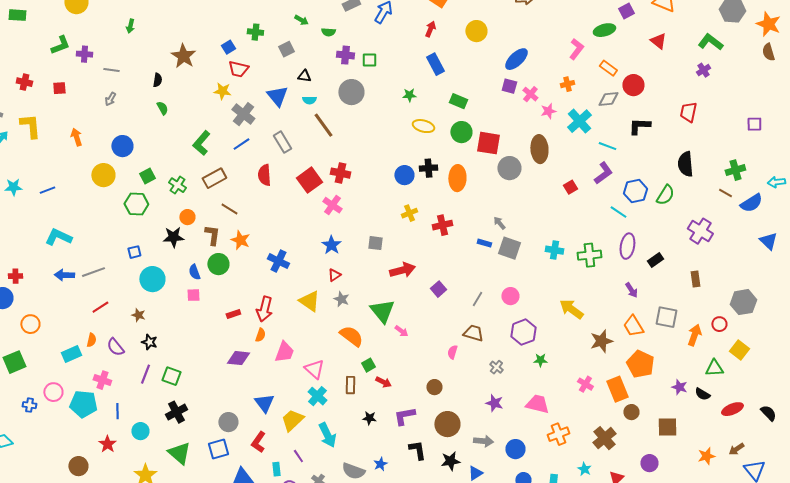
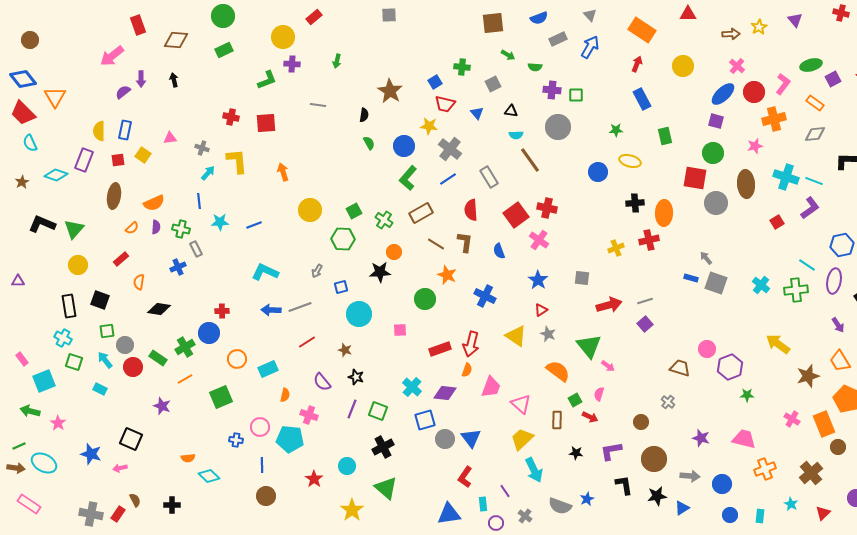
purple square: (626, 11) -> (833, 79), moved
green rectangle: (17, 15) -> (224, 50), turned -30
purple cross: (84, 54) -> (292, 64), moved
orange cross: (567, 84) -> (774, 119), size x1.6
red circle: (633, 85) -> (754, 92), moved
red square: (59, 88) -> (266, 123), size x1.5
pink cross: (530, 94) -> (737, 66), moved
blue triangle: (277, 96) -> (477, 113), moved, size x0.6
gray arrow: (110, 99) -> (317, 271), moved
green rectangle: (458, 101) -> (665, 136), turned 54
cyan cross: (579, 121) -> (786, 177), moved, turned -30
green circle: (461, 132) -> (713, 153), moved
blue circle: (122, 146) -> (404, 146), moved
blue circle: (404, 175) -> (598, 172), moved
blue hexagon: (635, 191) -> (842, 245), moved
cyan line: (618, 212) -> (807, 265), moved
red cross: (442, 225) -> (649, 240), moved
brown L-shape: (212, 235) -> (465, 242), moved
cyan cross: (554, 250) -> (761, 285), turned 30
blue semicircle: (194, 272) -> (499, 251), moved
pink circle: (510, 296) -> (707, 349), moved
gray line: (477, 299) -> (645, 301), moved, turned 42
red rectangle: (233, 314) -> (440, 349), size x1.5
orange semicircle: (91, 340) -> (285, 395), moved
pink semicircle: (452, 352) -> (599, 394), moved
cyan rectangle: (71, 354) -> (268, 369), moved
gray cross: (496, 367) -> (668, 402), moved
cyan cross: (317, 396) -> (412, 387), moved
blue line: (117, 411) -> (262, 465), moved
yellow trapezoid: (292, 420) -> (522, 439), moved
gray circle: (228, 422) -> (445, 439), moved
blue square: (218, 449) -> (425, 420), moved
brown circle: (78, 466) -> (266, 496), moved

